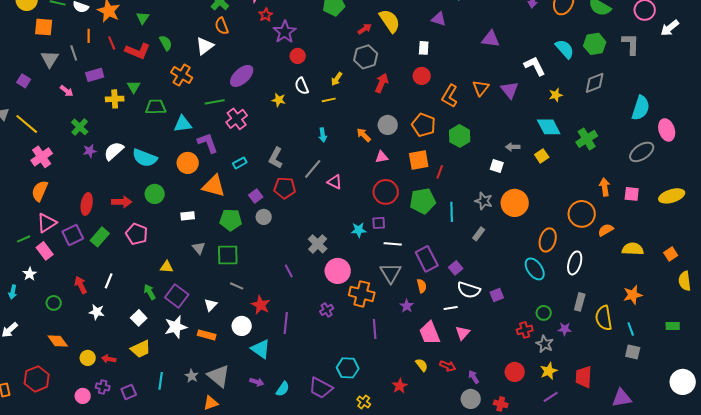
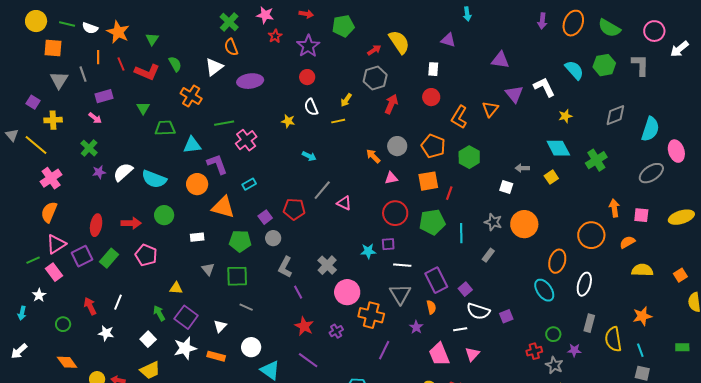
purple star: (285, 32) -> (308, 46), moved
purple ellipse: (242, 76) -> (250, 81), moved, turned 35
gray diamond: (595, 83) -> (615, 115), moved
purple triangle: (510, 90) -> (514, 94), moved
pink arrow: (67, 91) -> (95, 118), moved
yellow cross: (115, 99) -> (53, 120), moved
cyan arrow: (323, 135) -> (309, 156), moved, turned -56
gray L-shape: (276, 158) -> (285, 267), moved
orange semicircle: (606, 230) -> (627, 242), moved
red star: (261, 305) -> (304, 326), moved
purple line: (286, 323) -> (308, 360), moved, turned -60
purple line: (375, 329) -> (384, 350), turned 30

